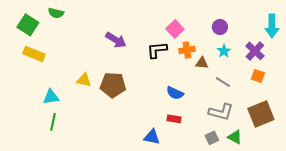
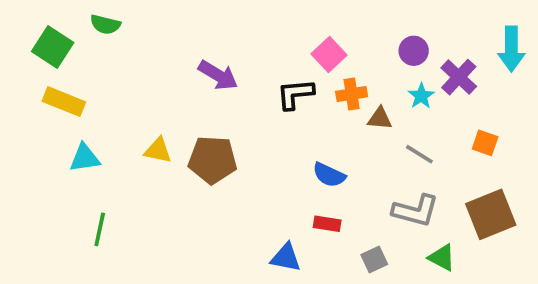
purple cross: (255, 51) -> (459, 77), moved
cyan triangle: (51, 97) -> (85, 158), moved
gray square: (212, 138) -> (374, 259), moved

